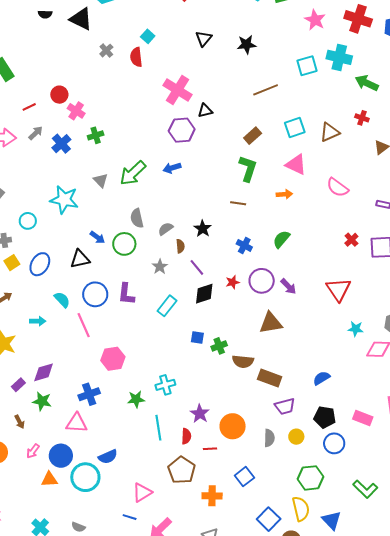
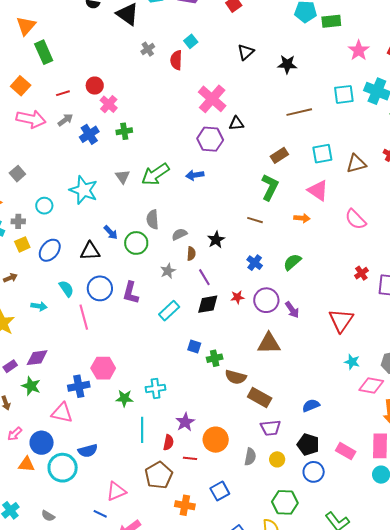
pink hexagon: (113, 359) -> (103, 368), moved

